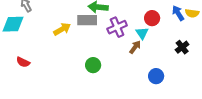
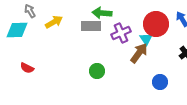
red circle: (152, 18) -> (156, 24), size x1.6
yellow arrow: (62, 29) -> (54, 22), moved
brown arrow: (135, 47) -> (139, 53), size x1.5

